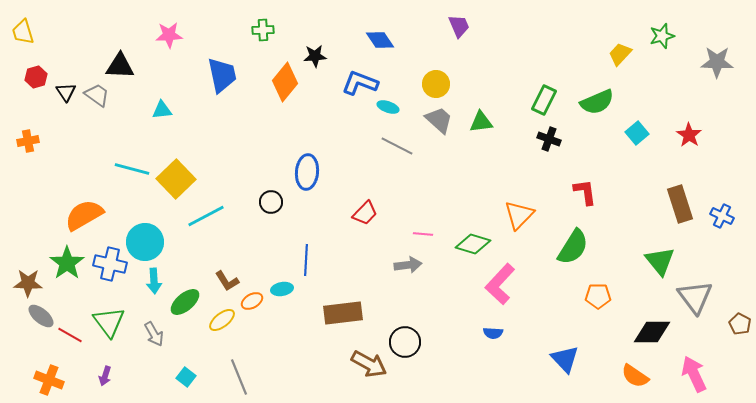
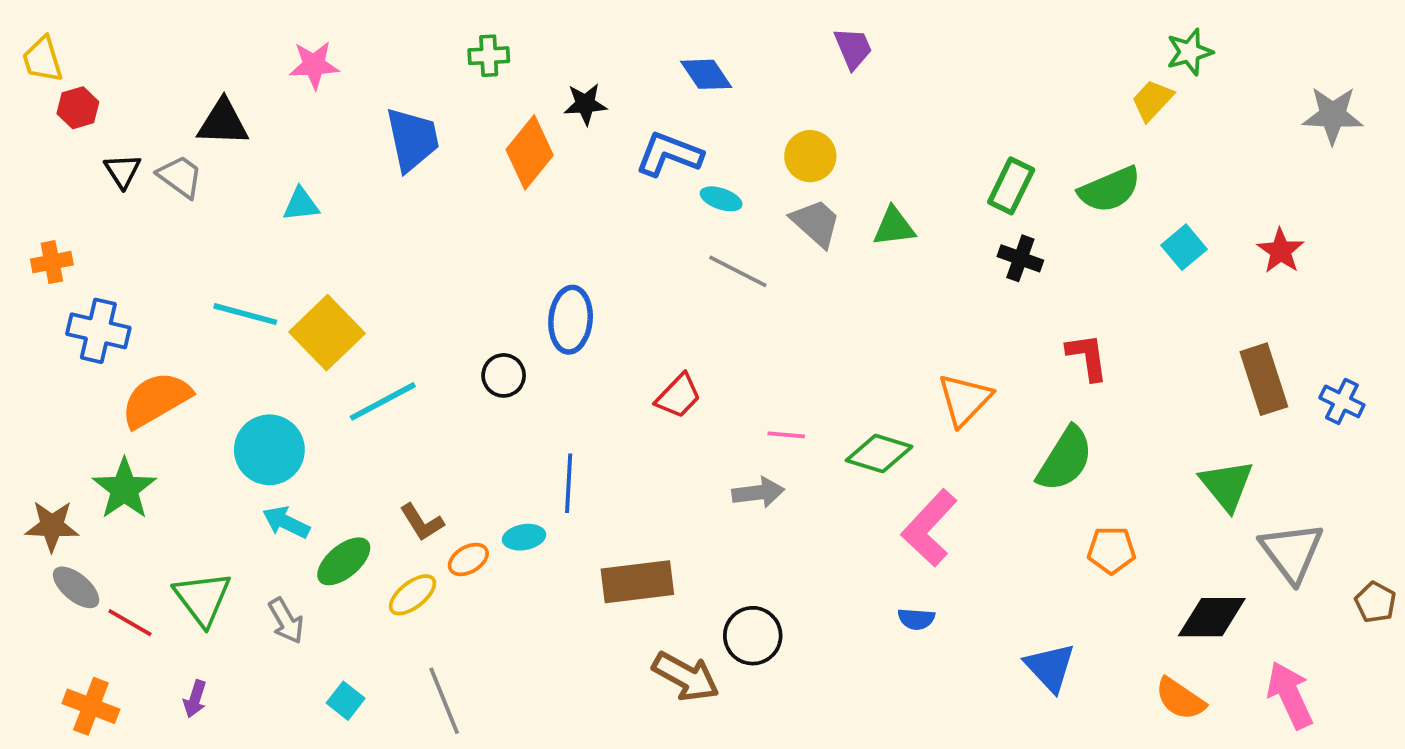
green star: (662, 36) -> (1190, 52), moved
red hexagon: (36, 77) -> (78, 108), moved
blue cross: (110, 264) -> (98, 331), moved
cyan arrow: (154, 281) -> (286, 522), turned 120

